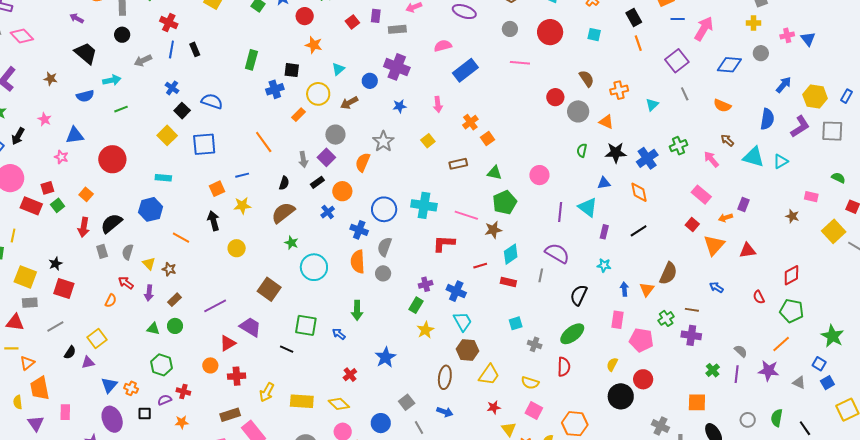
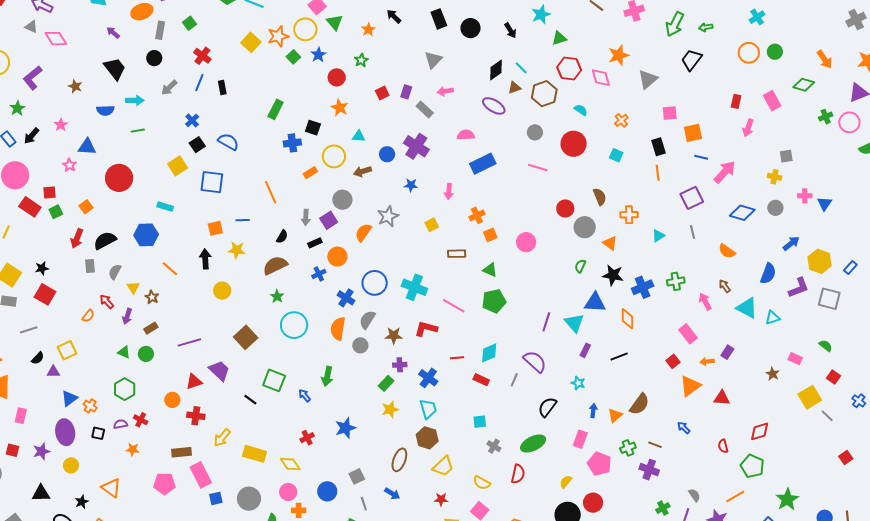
gray rectangle: (397, 29) -> (425, 110), turned 36
gray arrow: (143, 61) -> (169, 88), turned -30
cyan triangle: (338, 69) -> (359, 136), turned 32
pink circle: (539, 175) -> (526, 242), moved
blue triangle: (604, 183) -> (595, 303), size x1.6
brown star: (493, 230) -> (394, 336), moved

